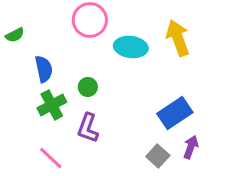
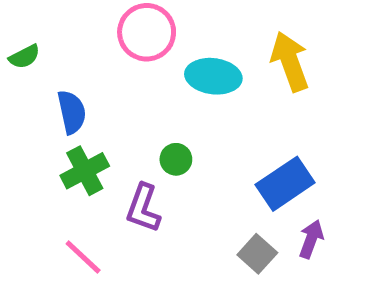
green circle: (88, 87) -> (176, 159), moved

